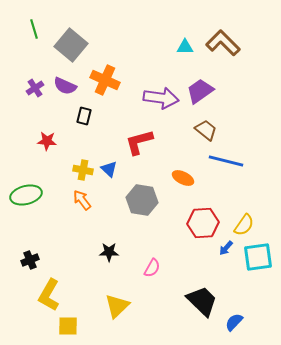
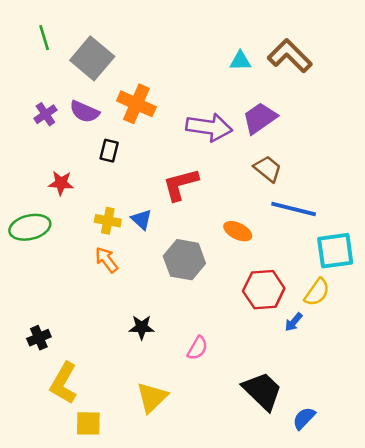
green ellipse: (26, 195) -> (30, 227), moved
cyan square: (258, 257) -> (335, 251), moved

